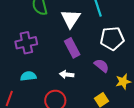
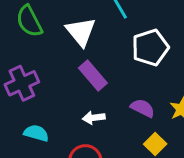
purple semicircle: (102, 66) -> (143, 108), moved
cyan semicircle: (28, 76) -> (36, 133), turned 35

